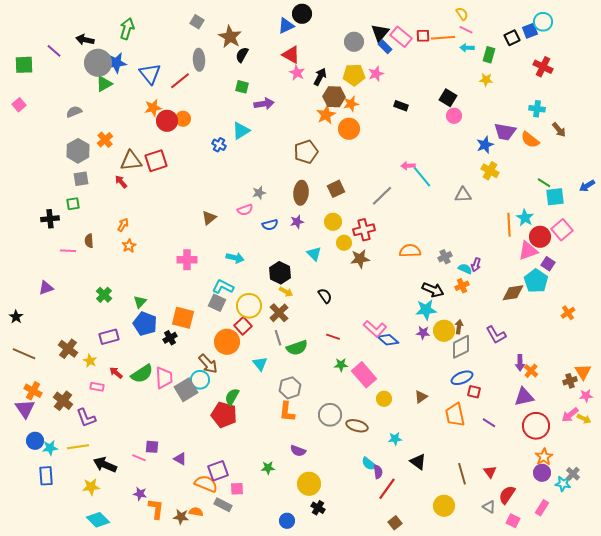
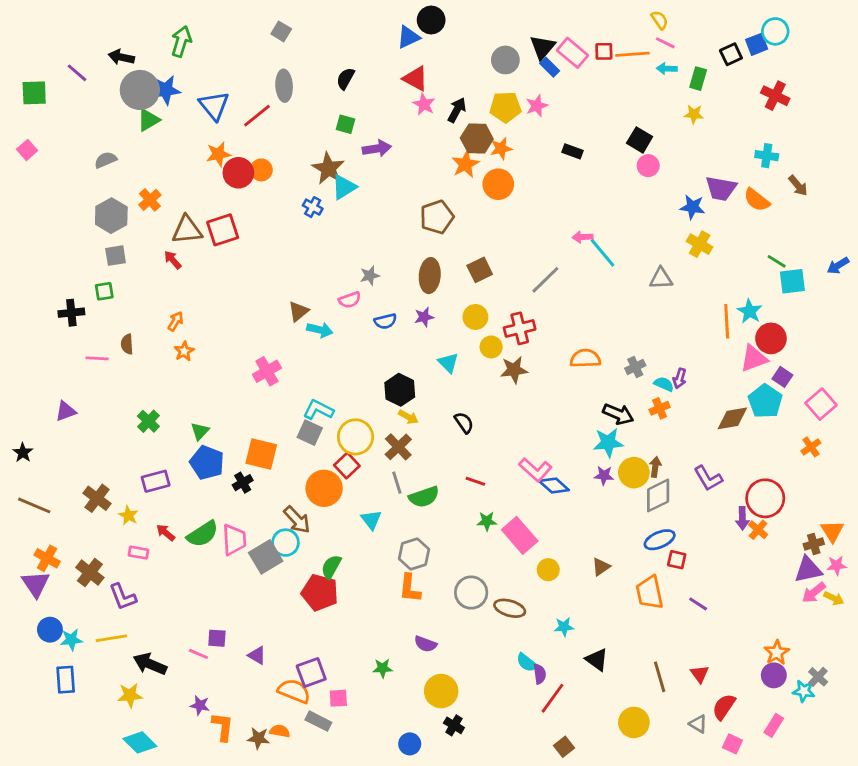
brown star: (230, 37) -> (328, 168), moved
blue star: (485, 145) -> (692, 207), turned 30
pink square: (562, 230) -> (821, 404), moved
cyan arrow: (235, 258) -> (320, 330), moved
pink cross: (187, 260) -> (267, 371), turned -30
purple triangle: (524, 397) -> (808, 570), moved
red circle: (536, 426) -> (765, 498), moved

